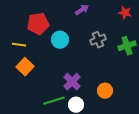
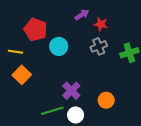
red star: (125, 13) -> (101, 24), moved
red pentagon: (38, 24) -> (35, 30), turned 30

